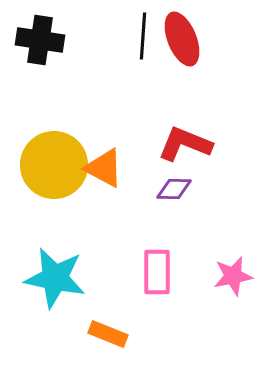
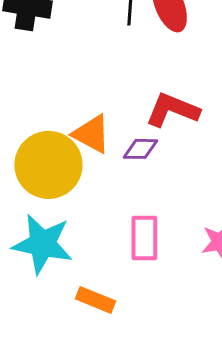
yellow circle: (54, 165) -> (48, 165), moved
purple diamond: (174, 189) -> (140, 149), moved

